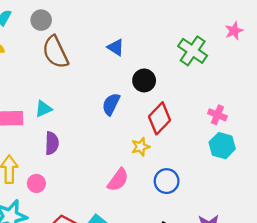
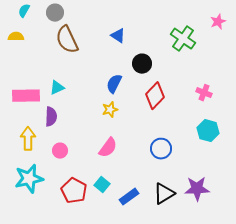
purple semicircle: (52, 143) -> (51, 117), moved
cyan hexagon: (222, 146) -> (208, 131), moved
yellow star: (141, 147) -> (110, 110), moved
pink semicircle: (118, 180) -> (108, 148), moved
pink circle: (36, 183) -> (60, 151), moved

